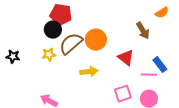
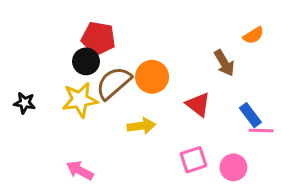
yellow star: (49, 55) -> (80, 100), size x1.6
pink line: (149, 75) -> (261, 131), moved

